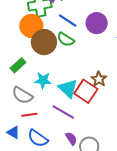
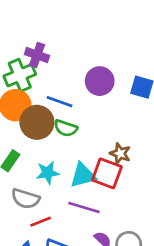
blue line: (68, 21) -> (60, 102), moved
green semicircle: (66, 39) -> (66, 128), moved
cyan triangle: (68, 88) -> (83, 175), turned -45

